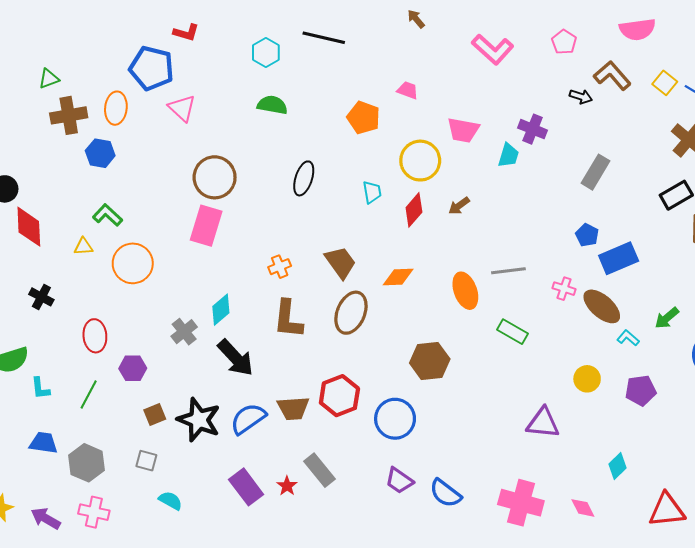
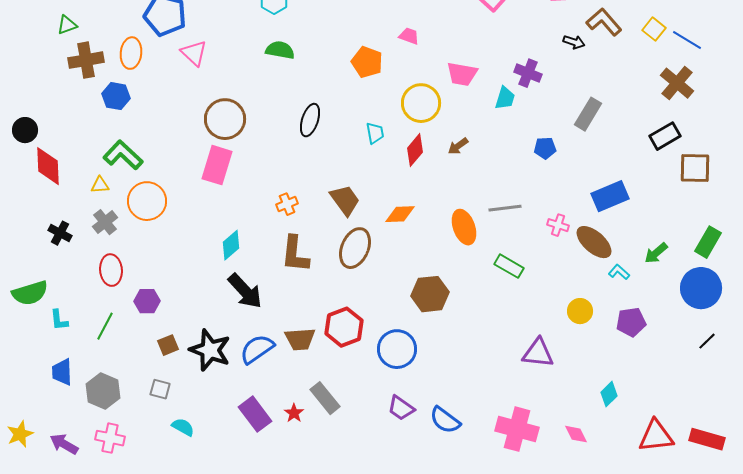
green L-shape: (108, 215) -> (123, 155), size x1.4
blue pentagon: (587, 235) -> (545, 148), moved, turned -30
gray cross: (184, 332) -> (105, 222), moved
blue trapezoid: (43, 443) -> (62, 372), turned -100

